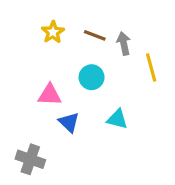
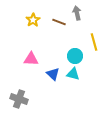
gray arrow: (124, 43) -> (77, 13), moved
cyan circle: (92, 77) -> (75, 56), moved
blue triangle: (69, 122) -> (53, 74), moved

